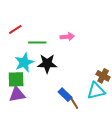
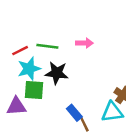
red line: (15, 29) -> (20, 51), moved
green square: (16, 79) -> (34, 90), moved

